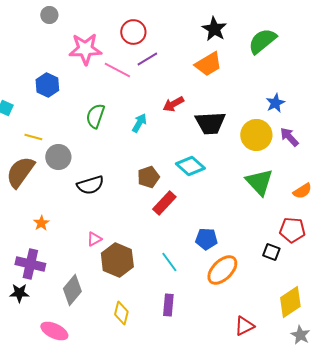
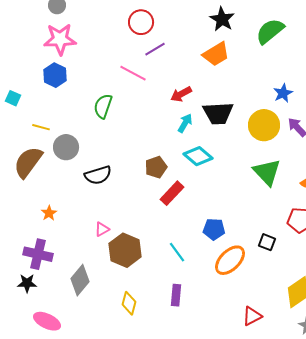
pink star: (85, 49) -> (60, 39), moved
pink line: (117, 70) -> (133, 73), moved
cyan arrow: (139, 123) -> (185, 123), moved
black square: (271, 252) -> (267, 242), moved
pink ellipse: (54, 331) -> (47, 321), moved

